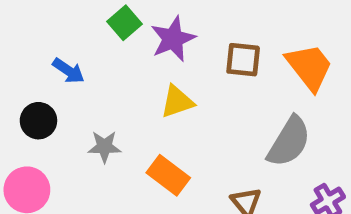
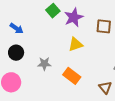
blue arrow: (68, 71) -> (17, 28), moved

